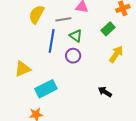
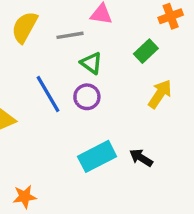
blue line: (52, 41) -> (48, 94), moved, turned -40
cyan rectangle: (46, 89) -> (97, 156), moved

